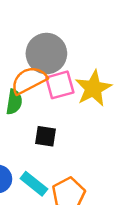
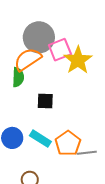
pink square: (60, 85) -> (60, 50), moved

